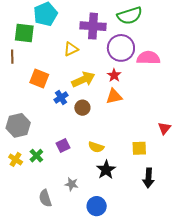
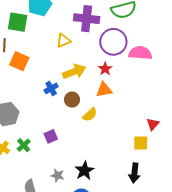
orange square: (39, 78) -> (19, 61), moved
yellow semicircle: (96, 147) -> (90, 115), moved, turned -63
yellow square: (139, 148) -> (141, 143), moved
black star: (106, 170) -> (84, 171), moved

